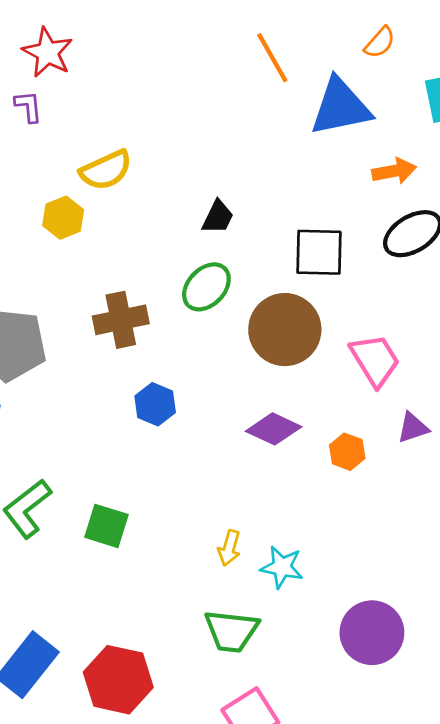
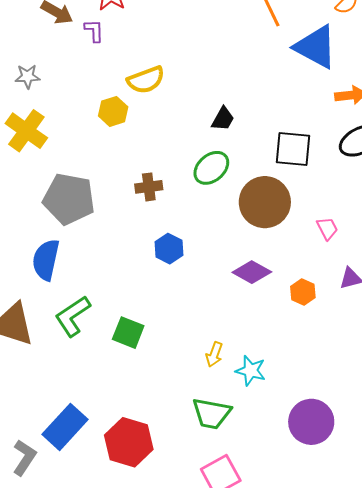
blue triangle: (341, 107) -> (316, 47), turned 36
brown cross: (121, 320) -> (149, 187), size x0.7
pink trapezoid: (375, 360) -> (327, 228), size x0.6

